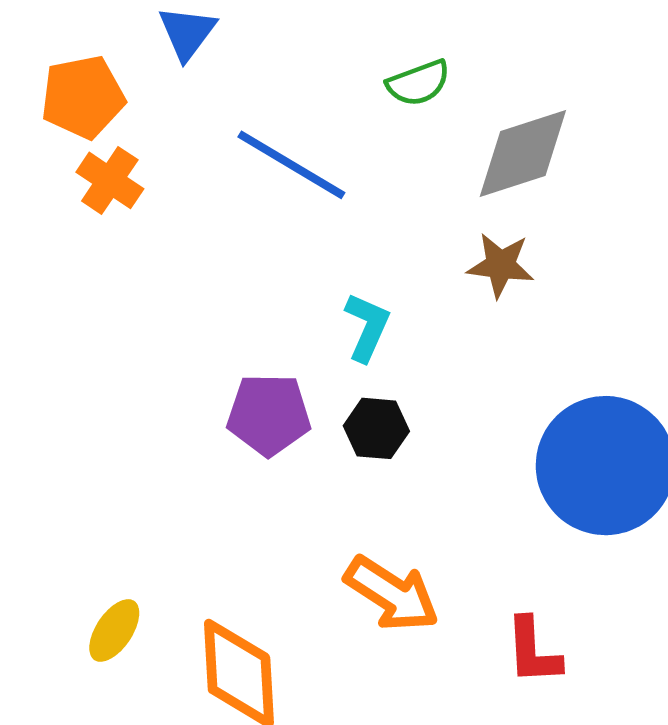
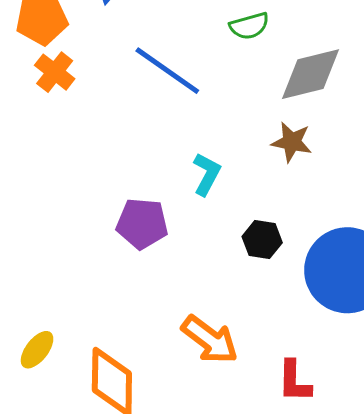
black hexagon: (376, 428) -> (262, 240), moved

